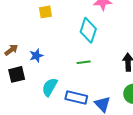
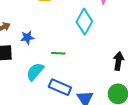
green line: (84, 62) -> (58, 53), moved

